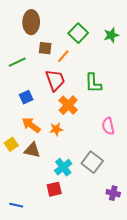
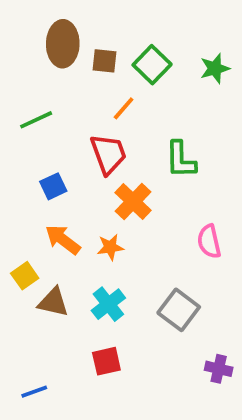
brown square: (45, 48) -> (105, 61), moved
brown triangle: (32, 150) -> (53, 302), moved
cyan cross: (63, 167) -> (108, 304), moved
blue line: (16, 205) -> (34, 392), turned -32

